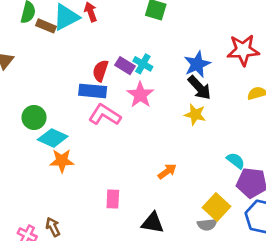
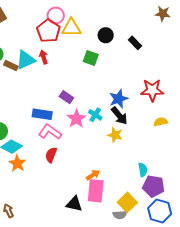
cyan cross: (143, 64) -> (95, 115), moved
red semicircle: (100, 71) -> (51, 155), moved
orange star: (62, 161) -> (17, 163), turned 30
cyan semicircle: (236, 161) -> (143, 170), turned 40
pink rectangle: (113, 199) -> (96, 191), moved, size x1.6
black triangle: (153, 223) -> (74, 204), moved

